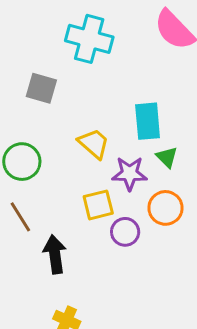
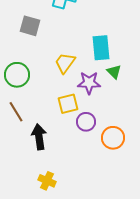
yellow trapezoid: (94, 144) -> (65, 63), turned -95
orange circle: (165, 208) -> (113, 138), moved

